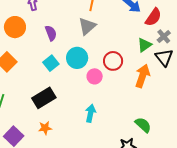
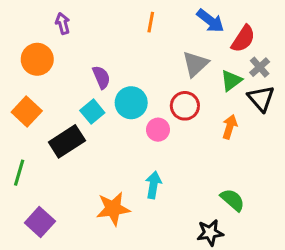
gray triangle: (87, 26) -> (195, 64), moved
purple semicircle: (51, 33) -> (101, 77), moved
orange arrow: (143, 76) -> (230, 127), size x0.7
black rectangle: (44, 98) -> (67, 141), moved
orange star: (45, 128) -> (113, 209), moved, size x1.6

